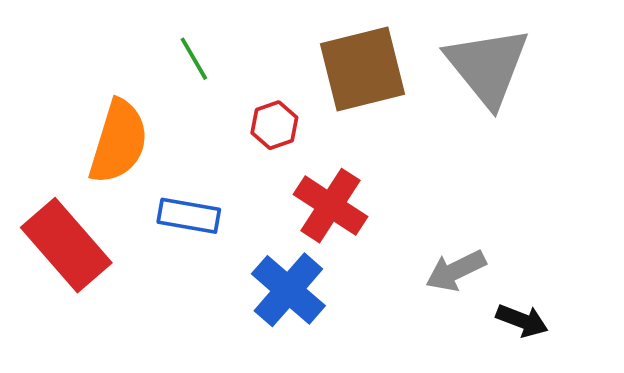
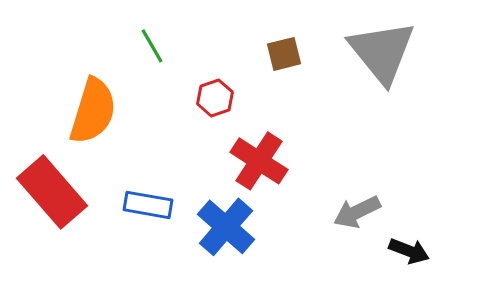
brown square: (362, 69) -> (284, 54), size x0.5
blue rectangle: (189, 216) -> (148, 205), moved

